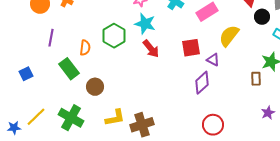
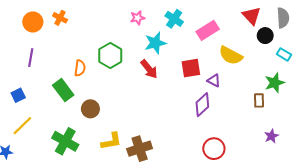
cyan star: (145, 24) -> (155, 43), moved, turned -30
yellow semicircle: (229, 36) -> (231, 55), turned -100
purple line: (51, 38) -> (31, 58), moved
yellow line: (36, 117) -> (22, 126), moved

